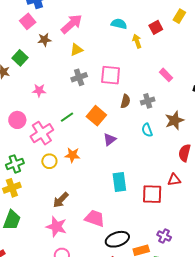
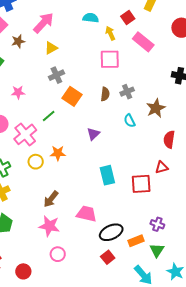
pink square: (111, 75) -> (110, 59), moved
pink rectangle: (166, 75) -> (143, 42), moved, size x1.5
orange square: (96, 116) -> (72, 96), moved

